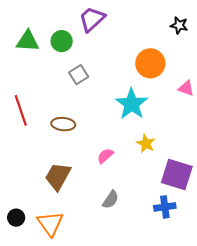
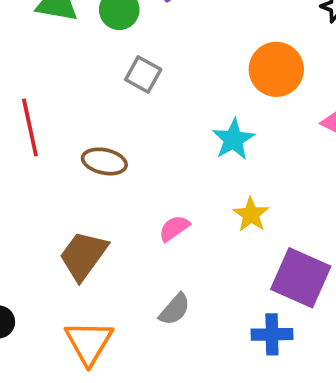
gray square: (79, 75) -> (143, 74), turned -36
cyan star: (132, 104) -> (233, 139), size x0.7
orange triangle: (50, 224) -> (89, 343), moved

